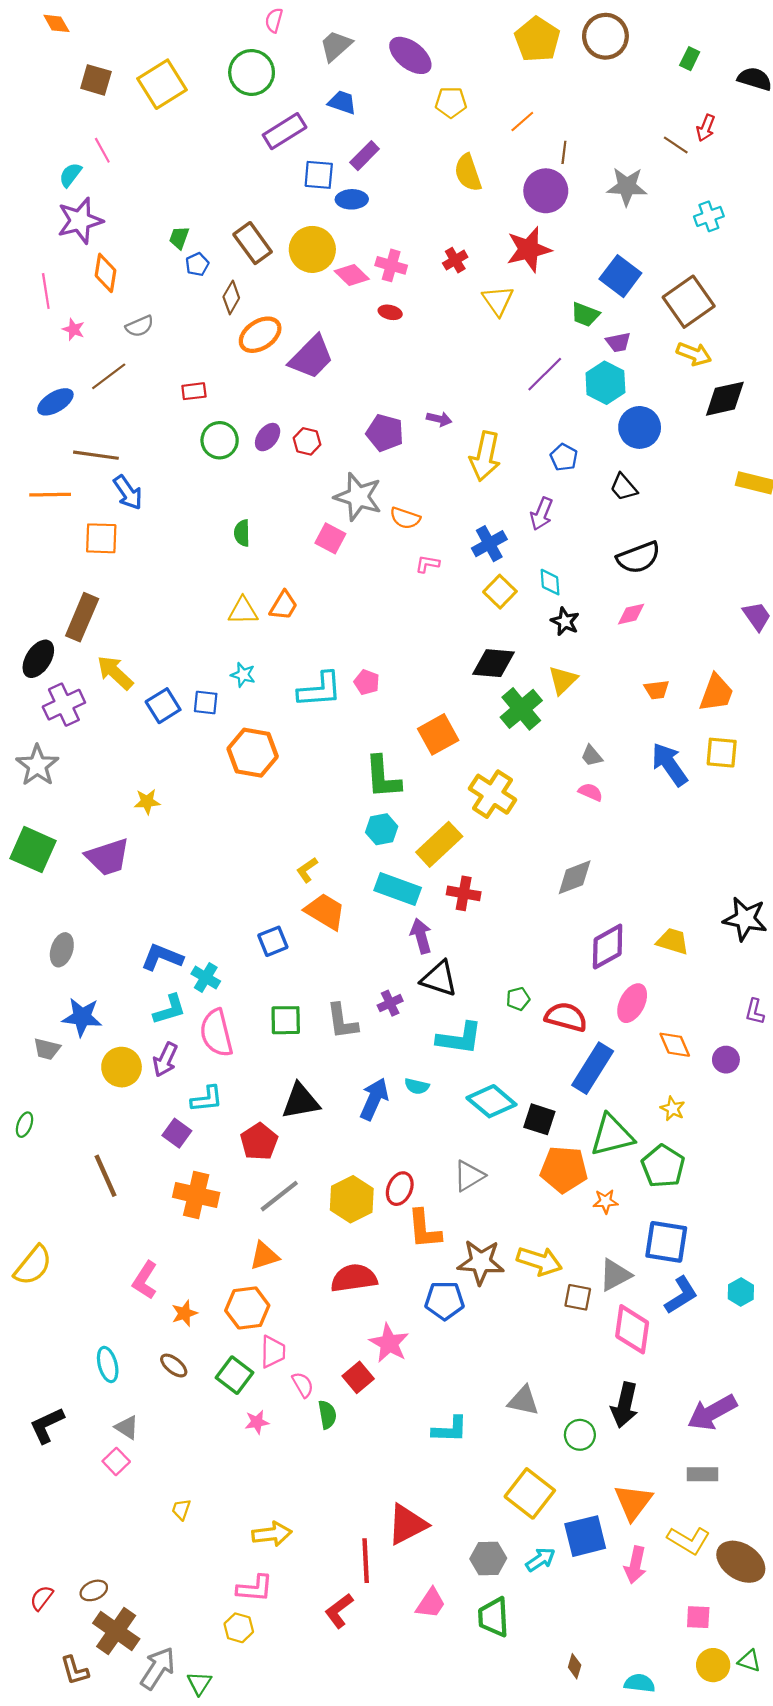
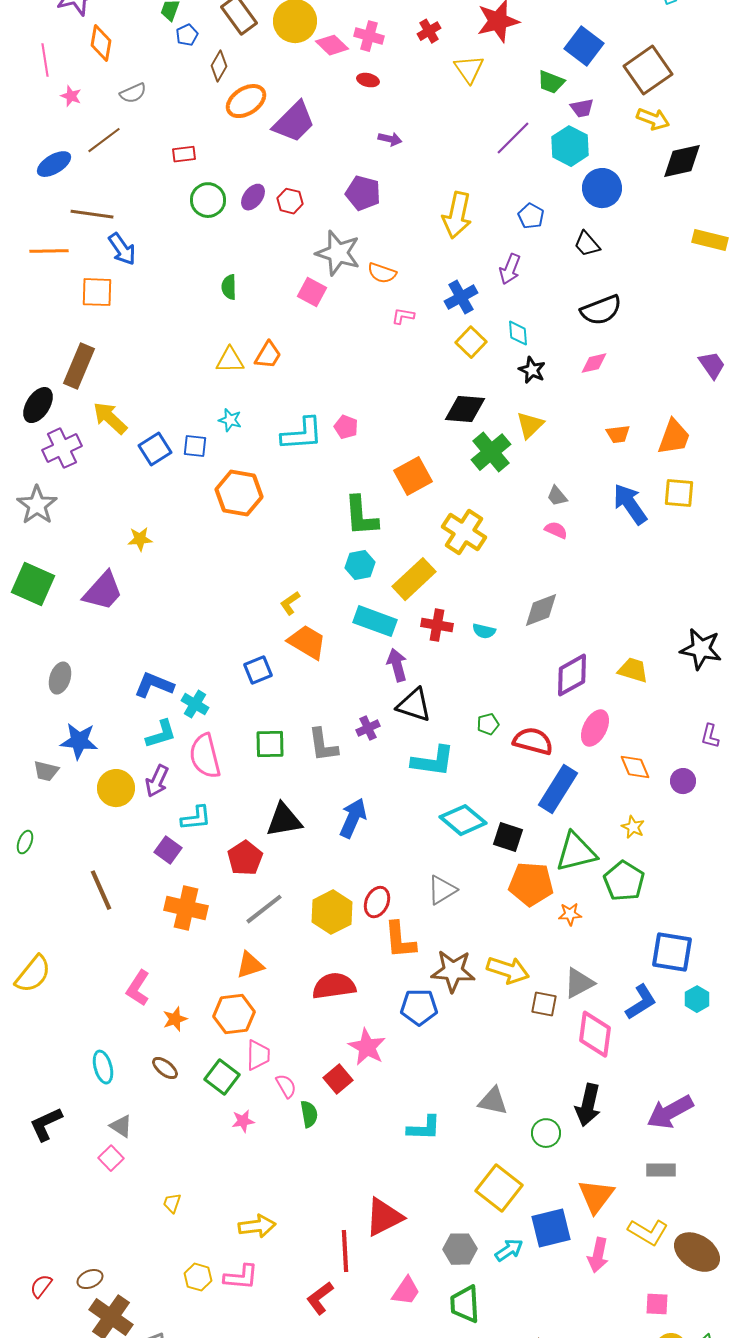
purple arrow: (439, 419) -> (390, 139), moved
purple trapezoid: (108, 857) -> (103, 591), turned -30
cyan semicircle: (417, 1086) -> (484, 631), moved
blue square: (666, 1242) -> (672, 952), moved
yellow hexagon: (239, 1628) -> (198, 1277), moved

